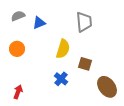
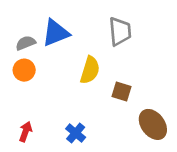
gray semicircle: (18, 16) -> (26, 43), moved
blue triangle: (39, 23) -> (56, 33), size x1.5
blue cross: (61, 79) -> (76, 133), moved

